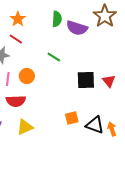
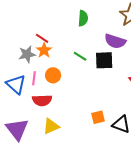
orange star: (18, 19) -> (44, 50), moved
purple semicircle: (77, 28) -> (115, 41), moved
black square: (86, 80) -> (104, 60), moved

